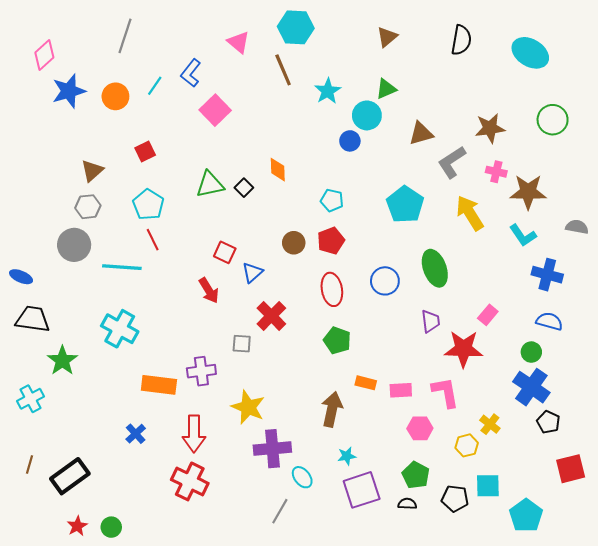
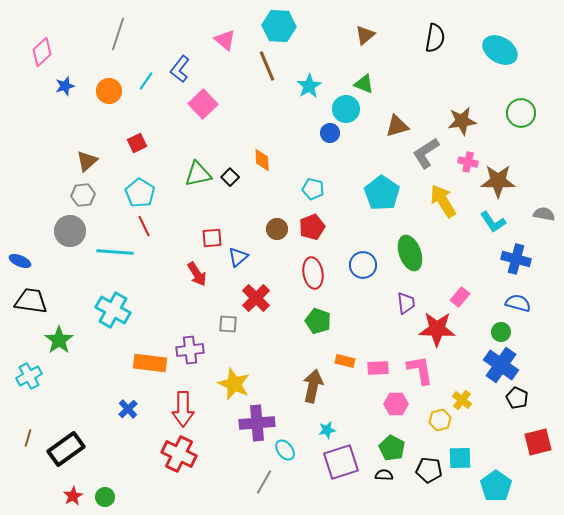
green triangle: (386, 89) -> (364, 84), turned 45
blue star: (69, 91) -> (65, 86), size x0.6
red square: (225, 252) -> (212, 238), turned -30

